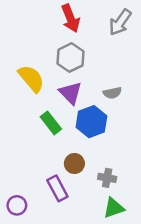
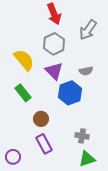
gray arrow: (120, 22) -> (88, 30), moved
green rectangle: (51, 123) -> (23, 93), moved
brown circle: (74, 164) -> (41, 119), moved

